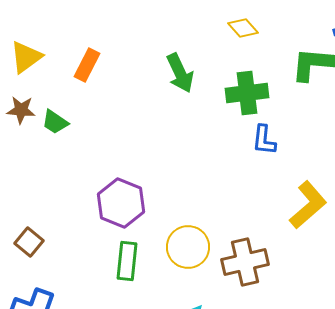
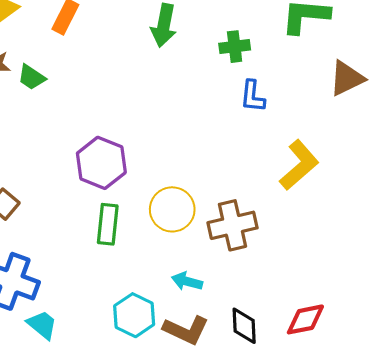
green arrow: (180, 73) -> (164, 25), turned 36
green cross: (247, 93) -> (235, 47), size x0.7

